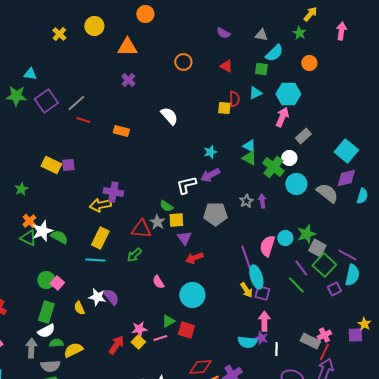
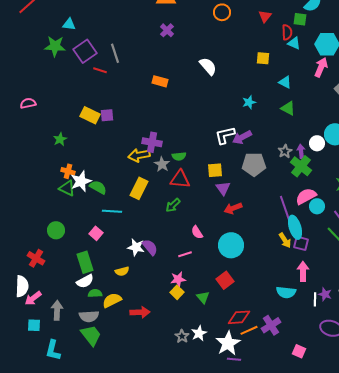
red triangle: (226, 66) -> (265, 16), turned 40
cyan triangle: (255, 93) -> (294, 43), turned 48
red semicircle: (234, 99) -> (287, 32), moved
gray line: (76, 103) -> (115, 53), turned -66
red line: (83, 120) -> (100, 70), moved
cyan triangle: (249, 146) -> (285, 82), moved
white circle: (289, 158) -> (317, 143), moved
green cross: (273, 167) -> (301, 166), moved
purple arrow: (210, 175) -> (242, 137), moved
green semicircle: (166, 206) -> (179, 156), moved, turned -40
orange cross: (29, 221) -> (68, 171), turned -32
gray star: (157, 222) -> (162, 164), moved
cyan circle: (285, 238) -> (317, 206), moved
pink semicircle: (267, 246) -> (306, 196), turned 45
cyan line: (95, 260) -> (112, 211), moved
green circle: (46, 280) -> (56, 230), moved
yellow semicircle: (79, 308) -> (122, 271), moved, turned -80
green rectangle: (46, 312) -> (85, 262), turned -35
green triangle: (168, 321) -> (203, 297), moved, turned -40
red square: (186, 330) -> (225, 280), turned 36
pink line: (160, 338) -> (185, 254), moved
purple star: (261, 338) -> (325, 294), moved
red arrow: (116, 345) -> (140, 312), moved, turned 54
gray arrow: (31, 348) -> (57, 310), moved

